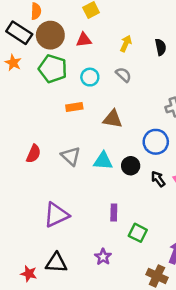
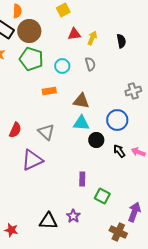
red triangle: (84, 40) -> (74, 34), moved
gray semicircle: (123, 75) -> (90, 64), turned 32
cyan triangle: (103, 161) -> (81, 123), moved
purple triangle: (56, 215) -> (32, 160), moved
black triangle: (56, 263) -> (48, 221), moved

